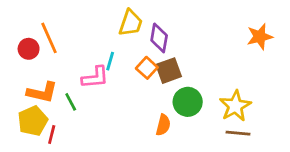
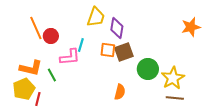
red circle: (29, 49) -> (51, 36), moved
orange square: (147, 68) -> (108, 50), turned -35
green circle: (188, 102) -> (148, 69), moved

